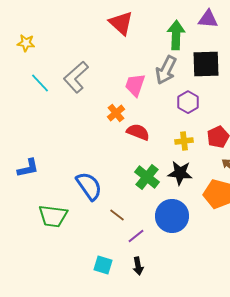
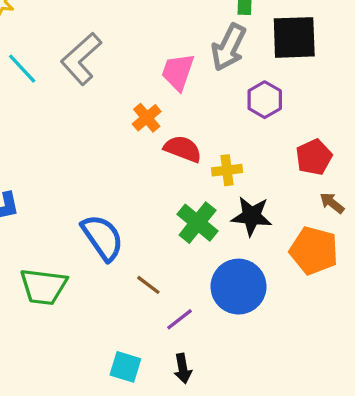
yellow cross: (184, 141) -> (227, 170), moved

